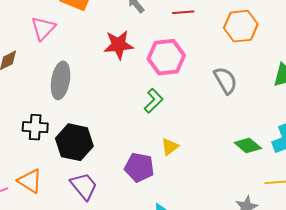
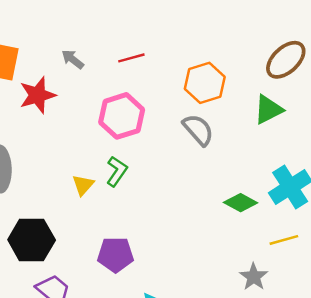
orange hexagon: (241, 26) -> (205, 83), moved
red star: (119, 45) -> (37, 95), moved
yellow triangle: (170, 147) -> (83, 185), moved

